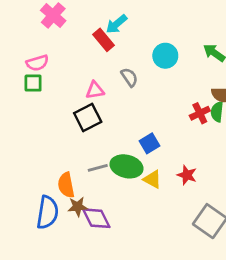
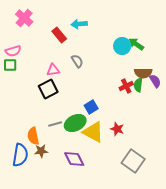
cyan arrow: (116, 24) -> (79, 24), moved, turned 35
cyan circle: (165, 56) -> (122, 46), moved
green ellipse: (126, 166) -> (75, 123), turned -40
yellow triangle: (152, 179) -> (93, 132), size x1.6
purple diamond: (96, 218) -> (74, 159), moved

